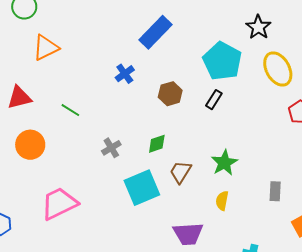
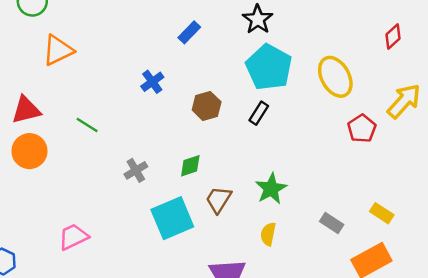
black star: (258, 27) -> (258, 19), moved
blue rectangle: (156, 32) -> (189, 32), size x0.6
orange circle: (30, 145) -> (29, 151), moved
gray rectangle: (275, 191) -> (332, 223), turned -60
pink trapezoid: (59, 203) -> (73, 237), size x0.7

